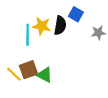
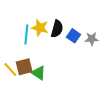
blue square: (76, 14) -> (73, 36), moved

